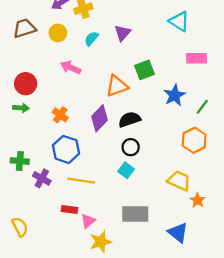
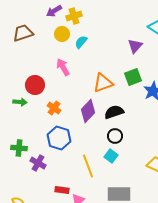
yellow circle: (58, 33) -> (62, 34), moved
purple triangle: (123, 33) -> (135, 46), moved
pink arrow: (71, 68) -> (63, 67), turned 36
green square: (145, 70) -> (133, 77), moved
red circle: (26, 84) -> (35, 85), moved
yellow line: (81, 181) -> (88, 166), moved, turned 60

